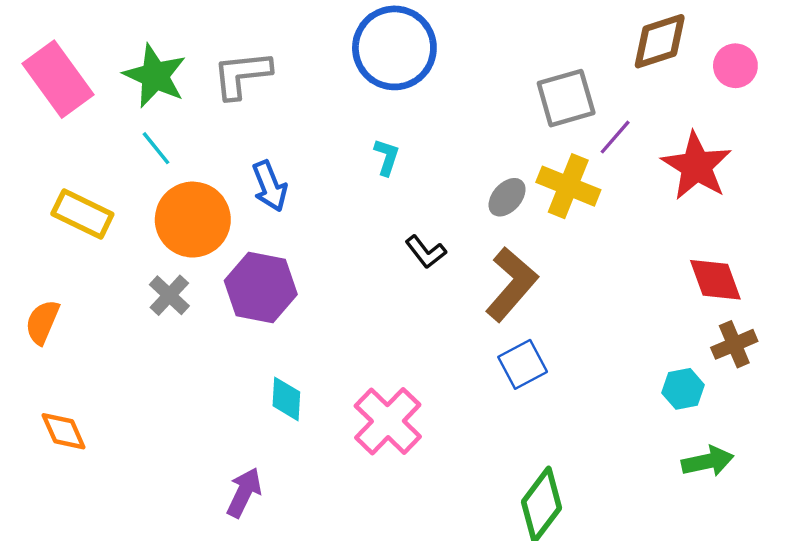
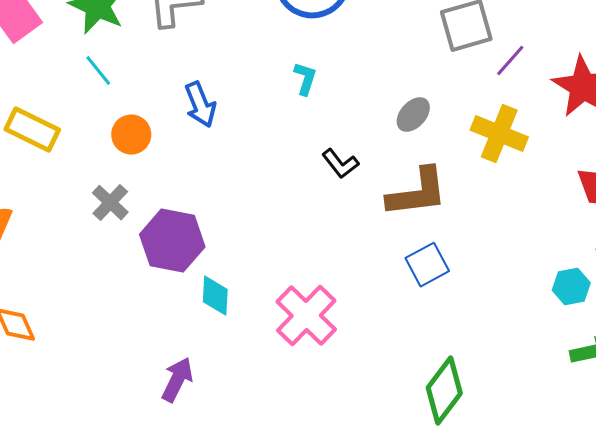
yellow cross: (568, 186) -> (499, 134), moved
orange circle: (193, 220) -> (131, 135), size x0.6
brown L-shape: (511, 284) -> (417, 193), turned 42
purple hexagon: (261, 287) -> (172, 241), moved

